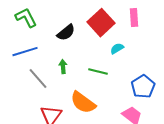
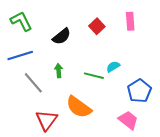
red square: (101, 23) -> (97, 26), size x0.6
cyan semicircle: (117, 49) -> (113, 67), moved

